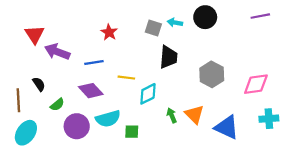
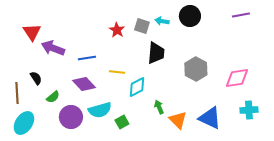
red star: (109, 32) -> (117, 30), moved
orange triangle: (194, 114) -> (178, 120), moved
green square: (132, 132) -> (122, 122), turned -32

